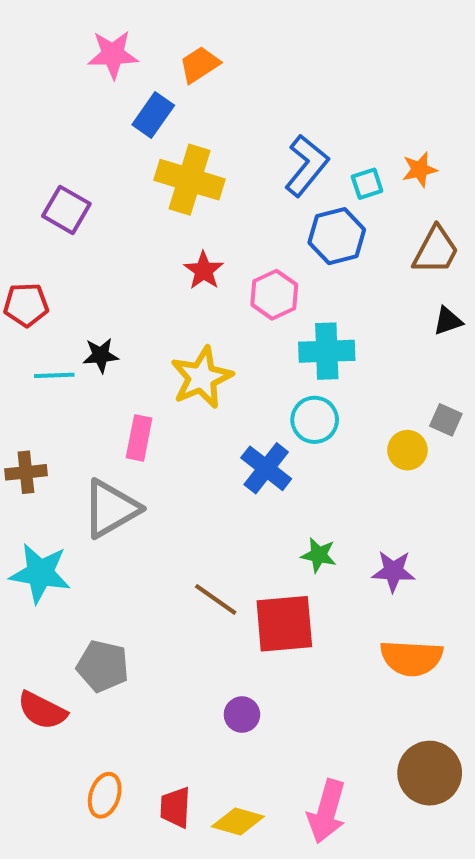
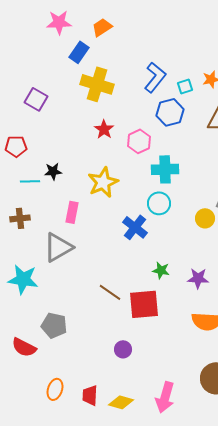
brown cross: (26, 472) -> (20, 218), moved

